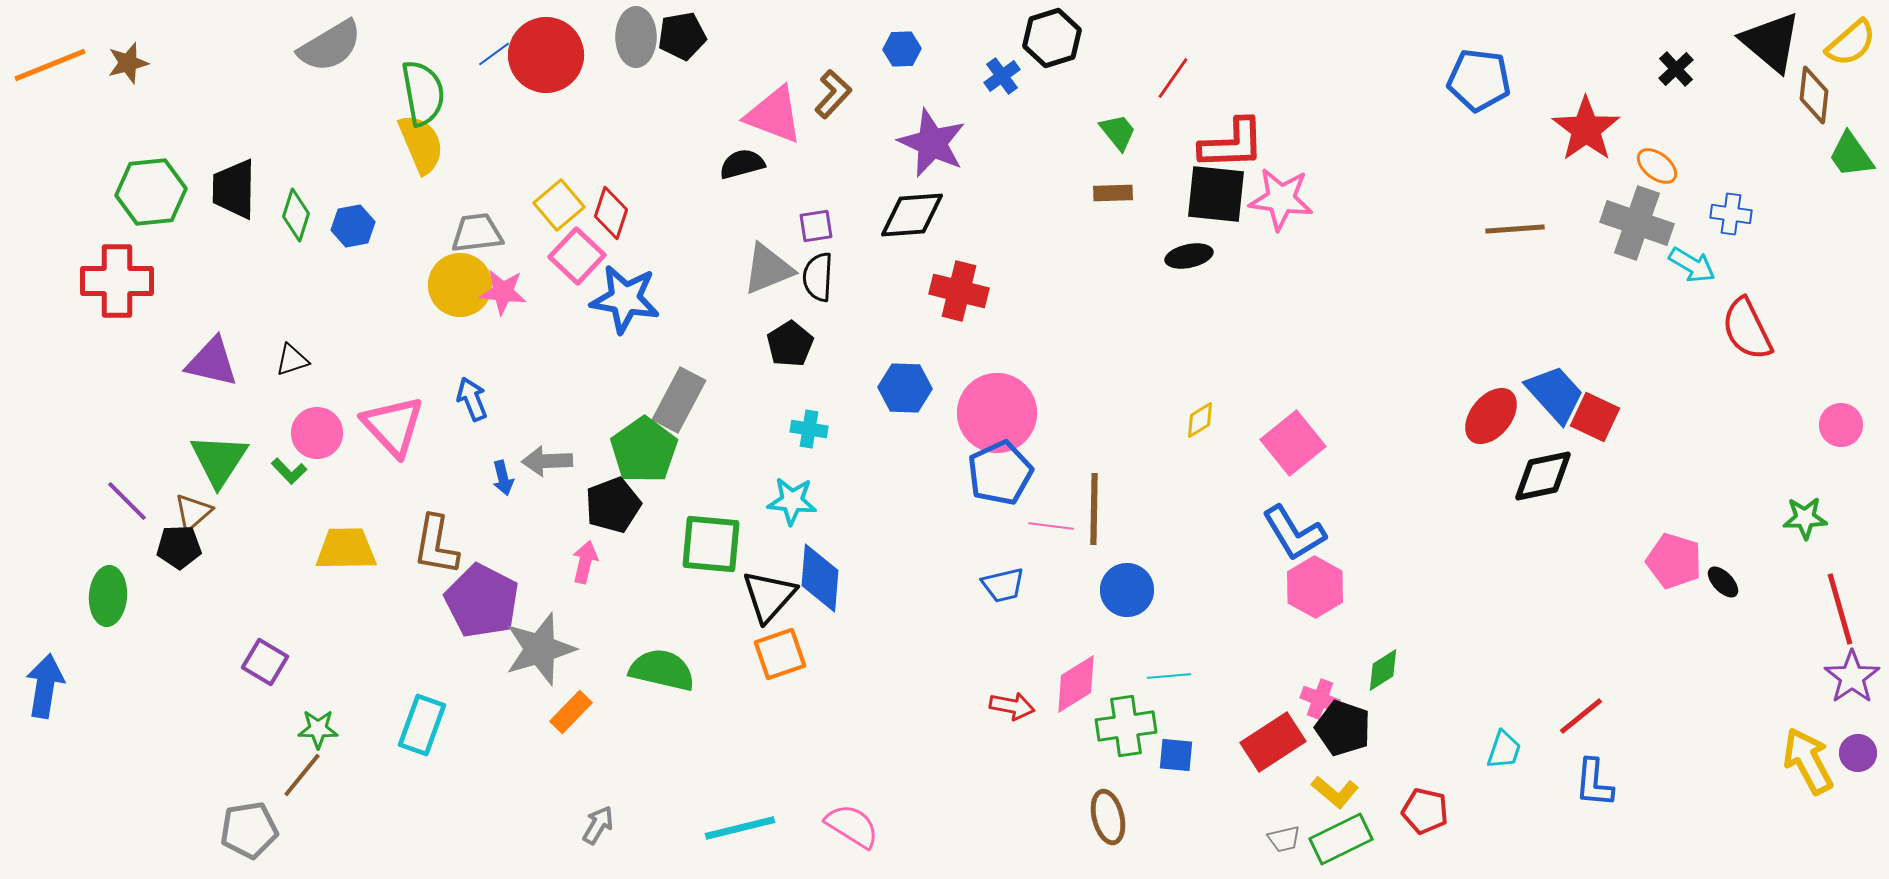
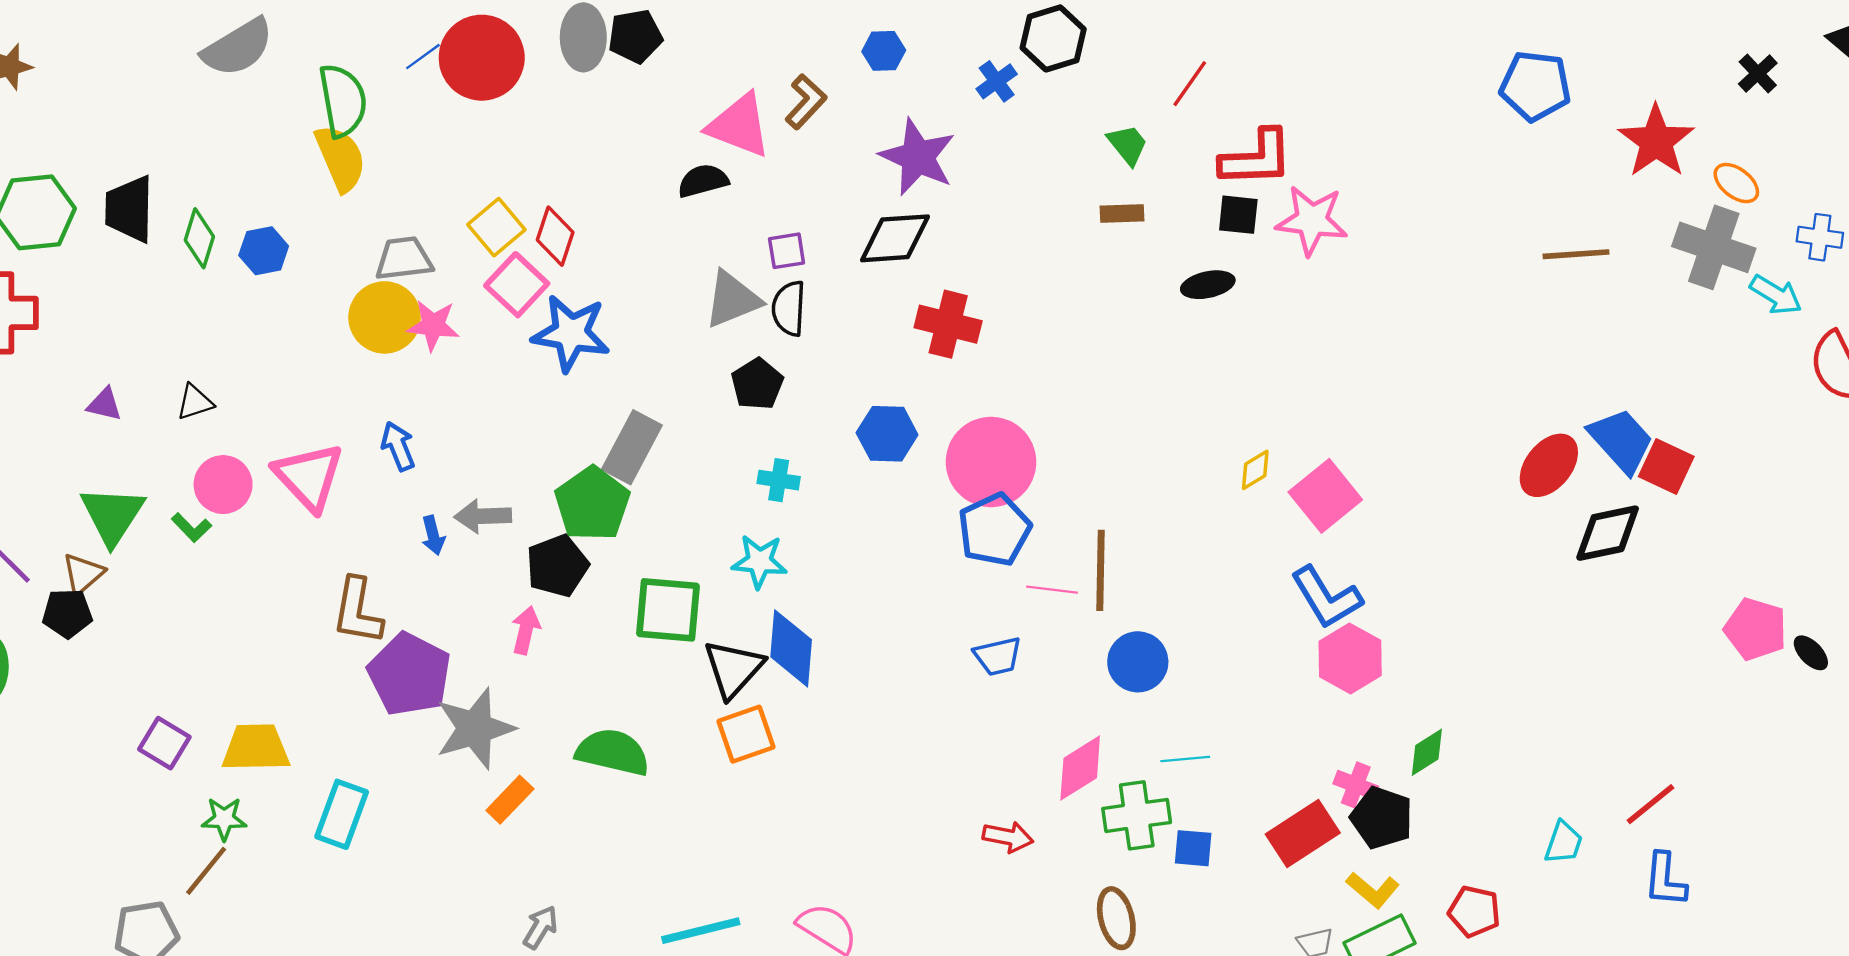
black square: (1216, 194) -> (1238, 215), size x0.6
purple triangle: (212, 362) -> (104, 404), size x0.6
yellow diamond: (1200, 420) -> (1255, 470), moved
yellow trapezoid: (346, 549) -> (256, 748), moved
red arrow: (1012, 706) -> (1008, 837), moved

